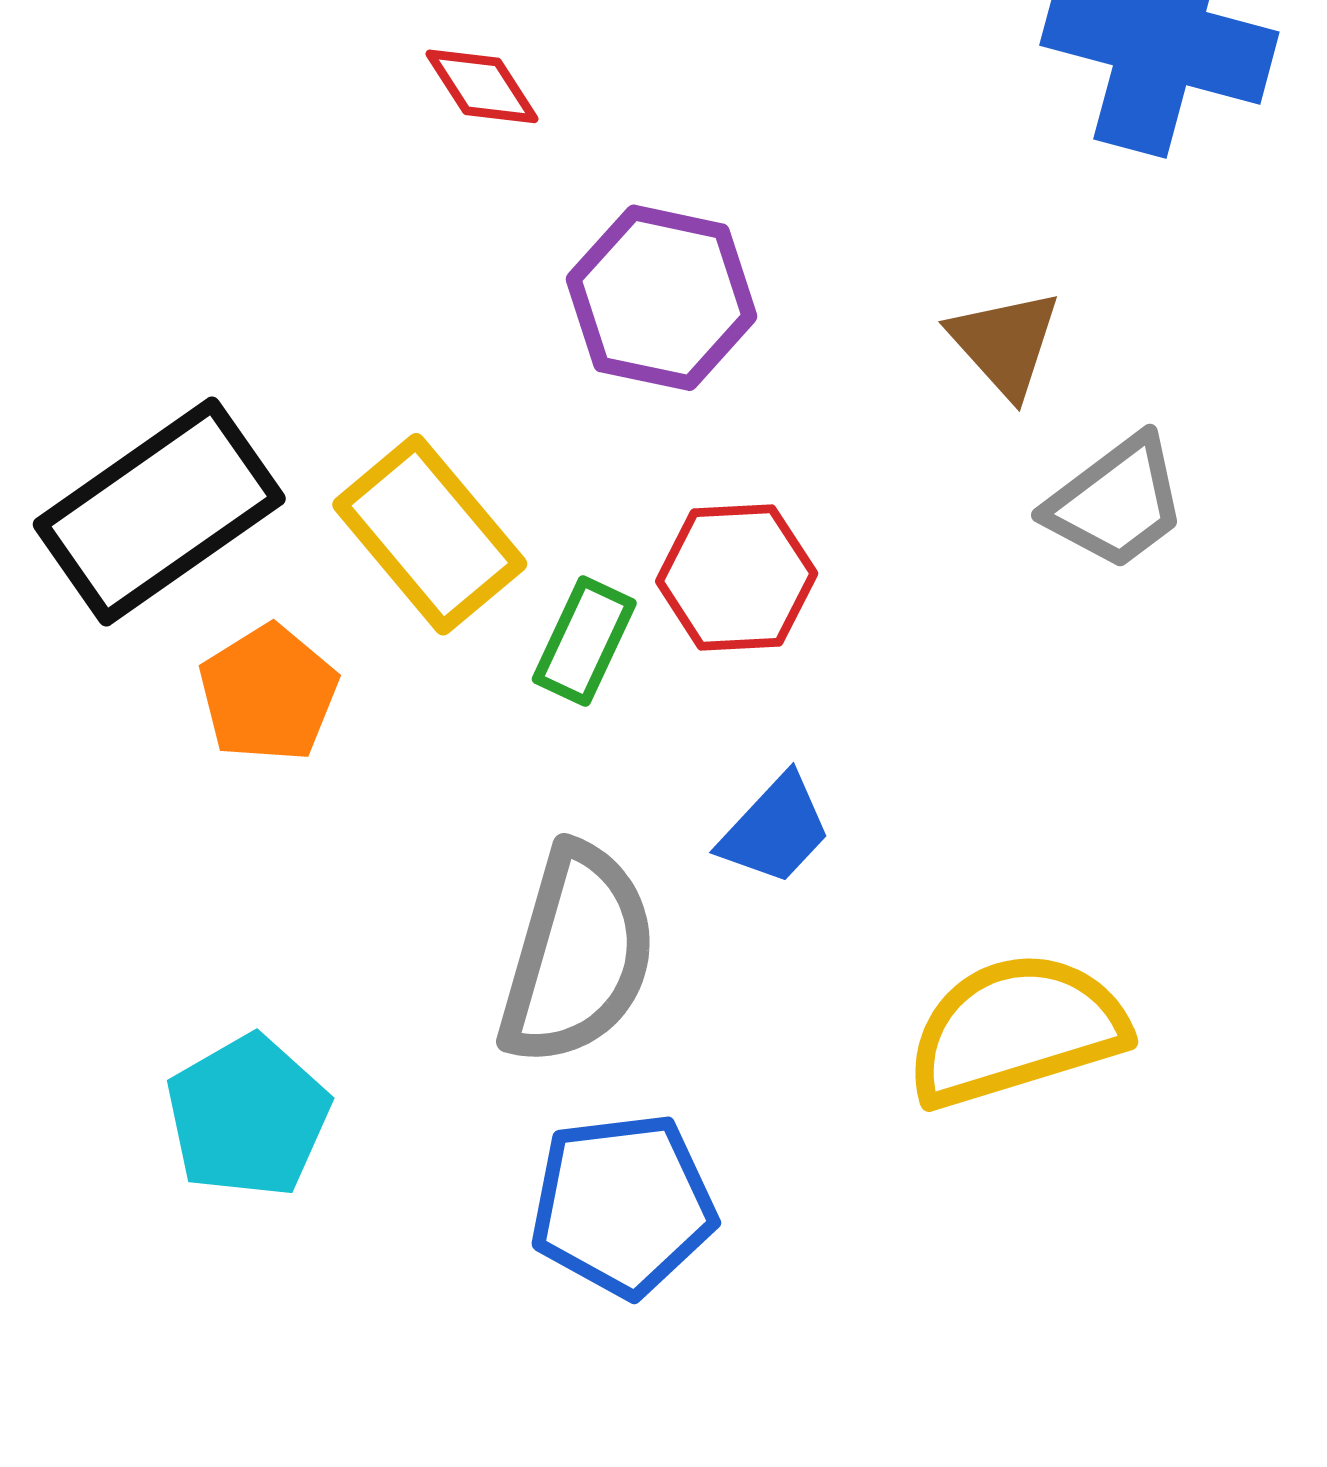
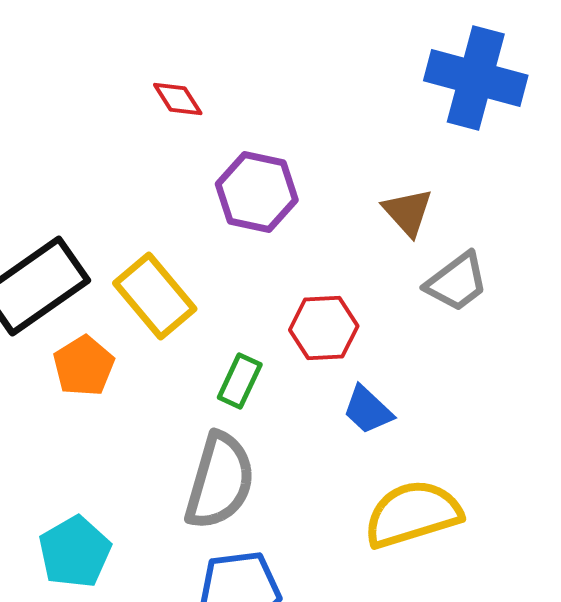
red hexagon: (737, 577) -> (324, 328), moved
green rectangle: (584, 641) -> (240, 381), moved
blue trapezoid: (775, 830) -> (368, 410), moved, turned 90

